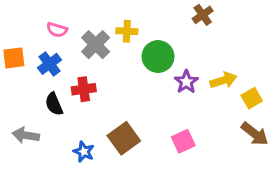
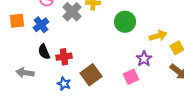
green circle: (158, 56) -> (125, 22), moved
purple star: (186, 82) -> (144, 59), moved
red cross: (84, 89) -> (64, 57), moved

